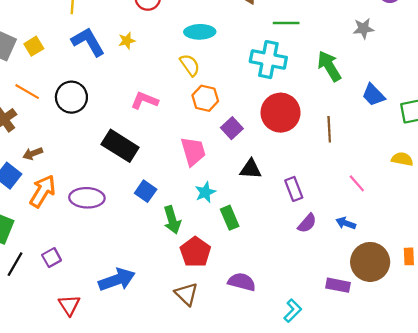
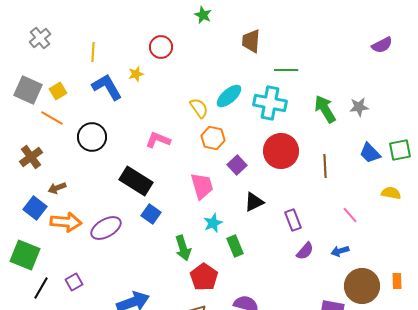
gray star: (363, 29) -> (359, 107), moved
cyan ellipse: (200, 32) -> (229, 96), moved, turned -40
yellow star: (127, 41) -> (136, 74), moved
orange line: (27, 92) -> (52, 118), moved
blue trapezoid: (373, 95) -> (370, 153), moved
black triangle: (251, 169) -> (254, 202), turned -30
orange arrow: (43, 191) -> (66, 222), turned 64
blue square: (146, 191) -> (151, 214), moved
purple ellipse: (87, 198) -> (106, 228), turned -32
blue arrow: (346, 223) -> (340, 251), turned -36

